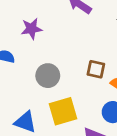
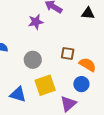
purple star: (32, 29) -> (36, 22), moved

